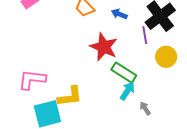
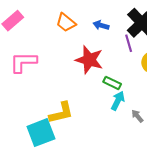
green rectangle: (124, 73) -> (112, 83), size x0.7
pink L-shape: (32, 80) -> (23, 62), moved

